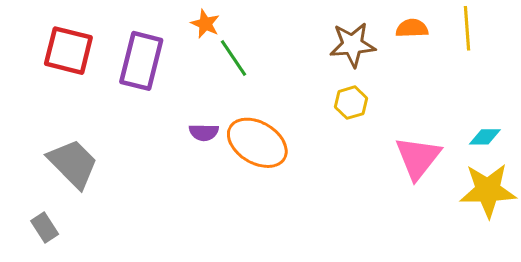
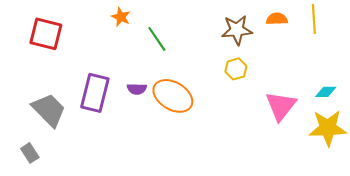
orange star: (205, 24) -> (121, 17), moved
purple rectangle: (141, 61) -> (95, 93), moved

